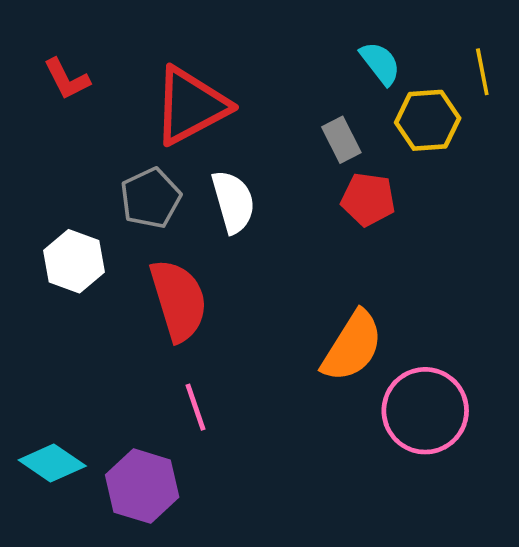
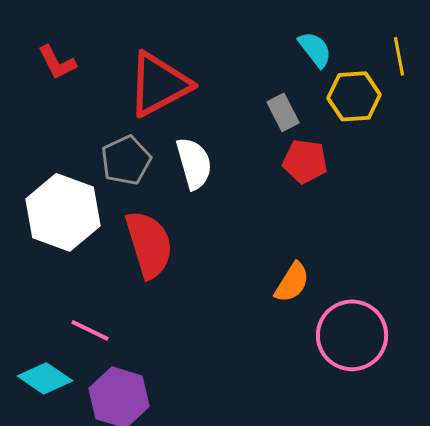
white hexagon: (74, 261) -> (63, 212), size x1.5
orange semicircle: (352, 346) -> (292, 282), size x0.7
pink line: (196, 407) -> (90, 330), moved, turned -45

